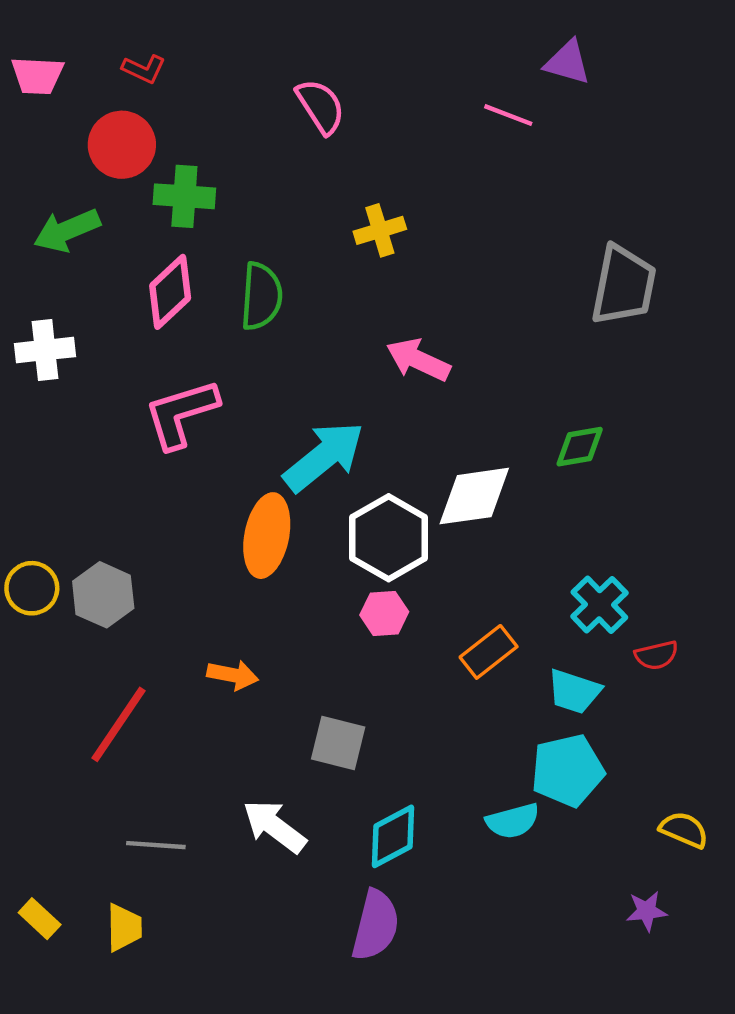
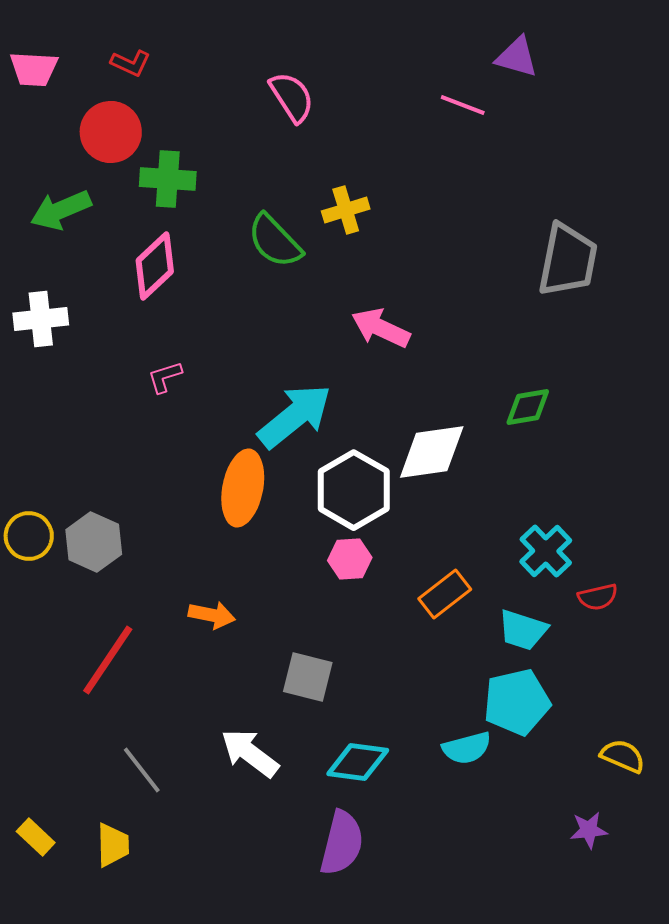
green semicircle: (261, 296) -> (275, 241), moved, turned 132
pink L-shape: (181, 414) -> (165, 377), size x0.5
cyan diamond: (393, 836) -> (358, 762), turned 36
gray line: (156, 845) -> (142, 770), turned 48

